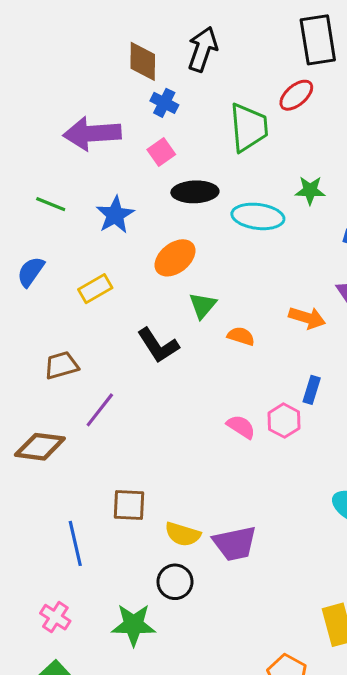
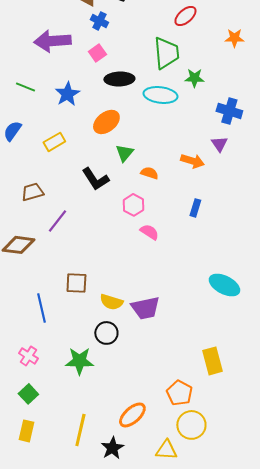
green trapezoid: (249, 127) -> (166, 53), moved
pink hexagon: (284, 421) -> (133, 205), moved

